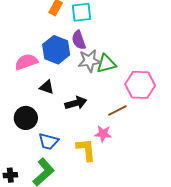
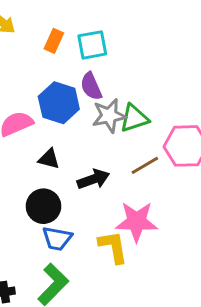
brown line: (117, 111) -> (145, 165), moved
black circle: (26, 118) -> (43, 206), moved
pink star: (103, 134) -> (137, 222), size x1.6

